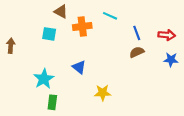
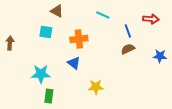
orange cross: (82, 26) -> (79, 39), moved
red arrow: (167, 35) -> (151, 19), moved
cyan star: (44, 79) -> (41, 74), turned 30

